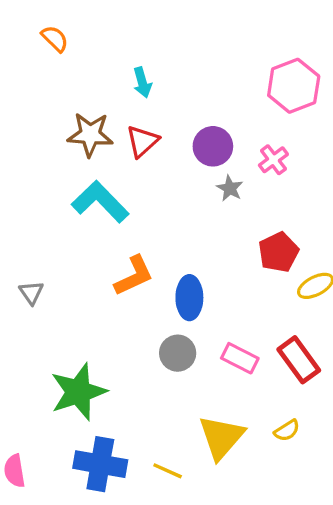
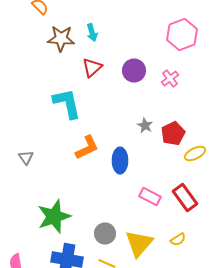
brown star: (90, 135) -> (61, 38), moved
gray star: (230, 188) -> (145, 126), moved
cyan L-shape: (100, 202) -> (67, 104), turned 32
gray circle: (178, 353) -> (105, 234), moved

